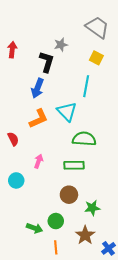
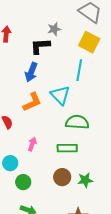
yellow square: (96, 58) -> (89, 42), size x1.5
black L-shape: (47, 62) -> (40, 46), turned -110
green star: (92, 208) -> (85, 180), moved
green circle: (56, 221) -> (23, 182), moved

